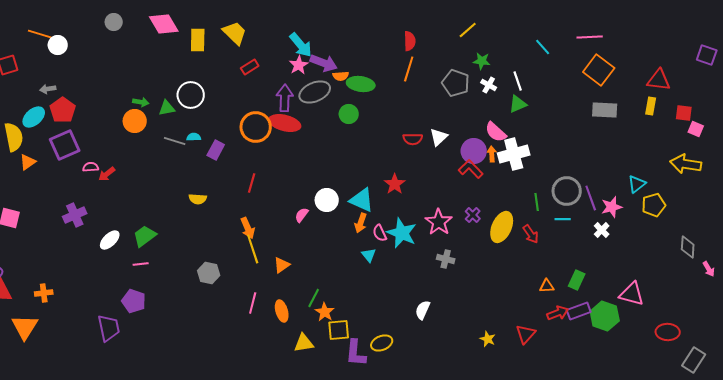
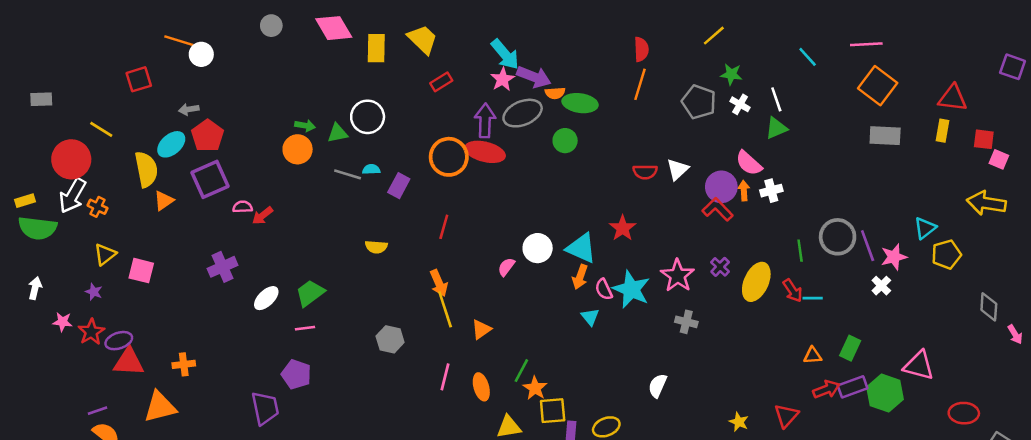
white cross: (514, 154) -> (771, 191), size x0.6
cyan line: (563, 219) -> (813, 298), moved
orange triangle: (25, 327) -> (160, 407), turned 44

